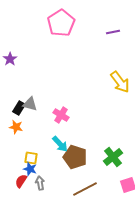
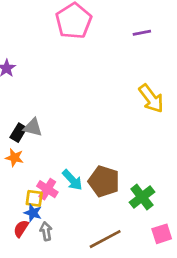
pink cross: (61, 115) -> (47, 189), moved
brown pentagon: (75, 157) -> (104, 181), moved

